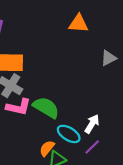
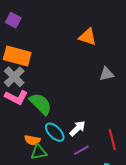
purple line: (92, 147) -> (81, 150), moved
orange semicircle: (47, 148) -> (32, 140), turned -133

